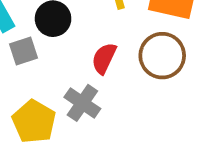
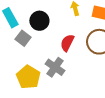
gray square: (24, 51) -> (23, 38), turned -35

